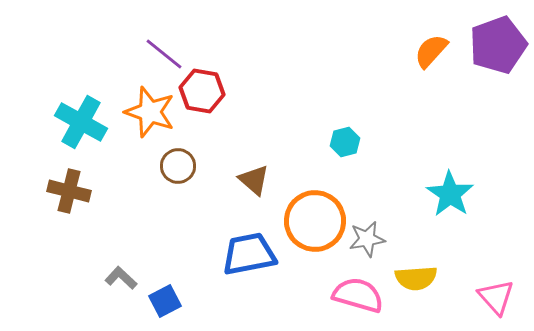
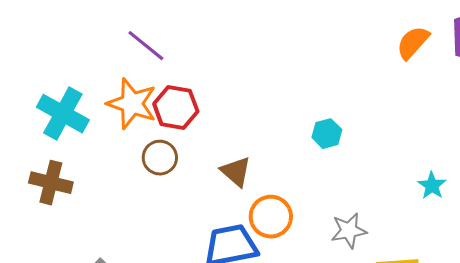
red hexagon: (202, 91) -> (176, 108), moved
cyan star: (450, 194) -> (432, 186), size x0.6
orange circle: (315, 221) -> (271, 217), moved, size x0.7

